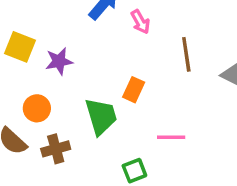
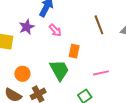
pink arrow: (140, 22) -> (55, 30), moved
purple star: (59, 61) -> (27, 27), moved

